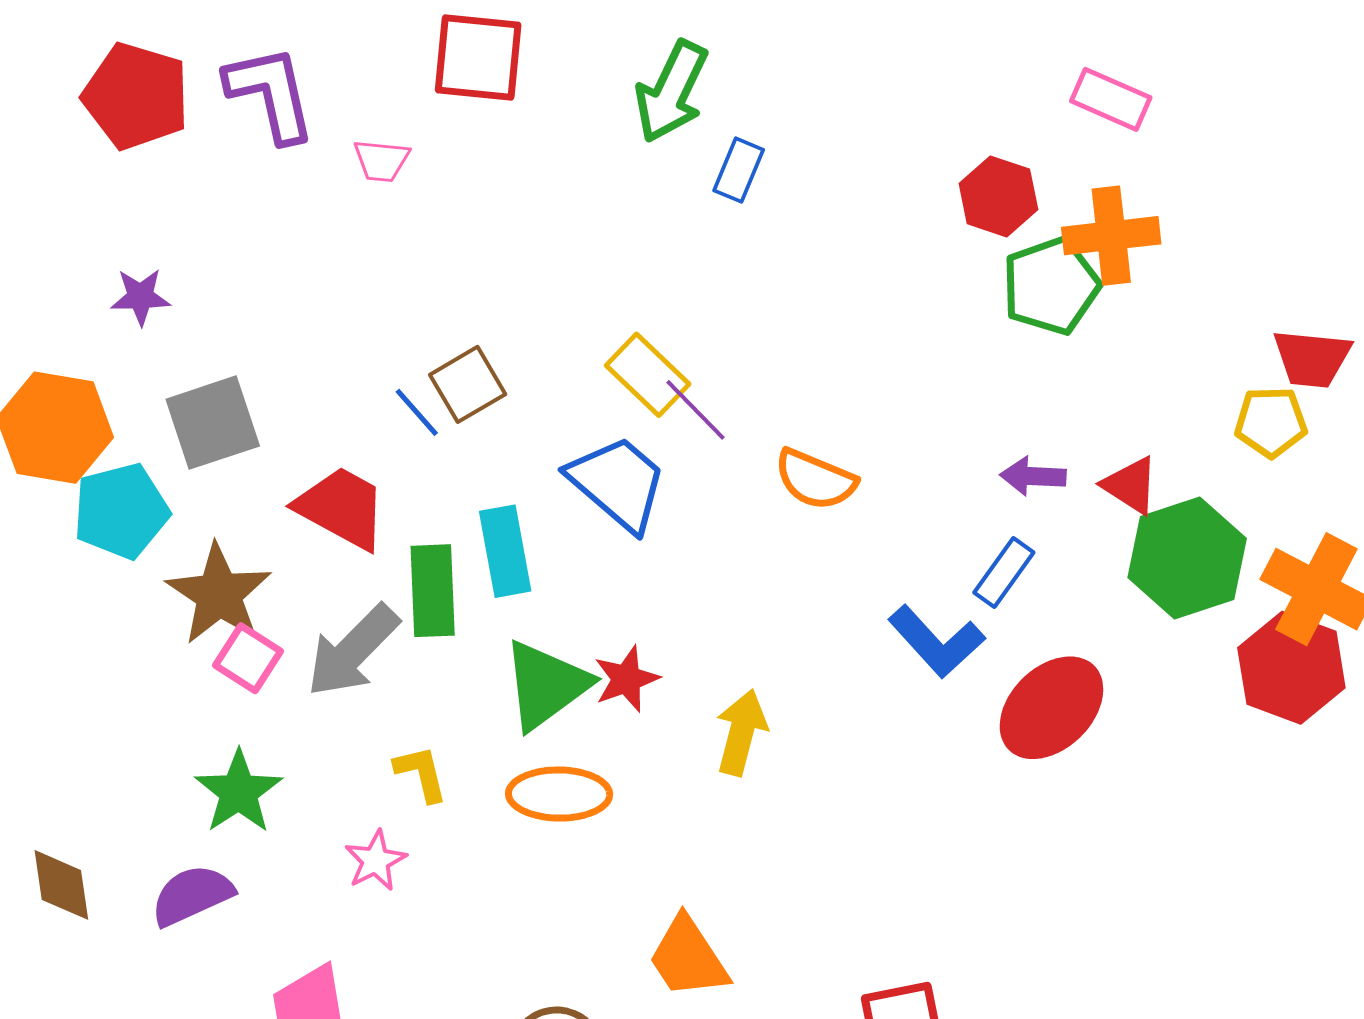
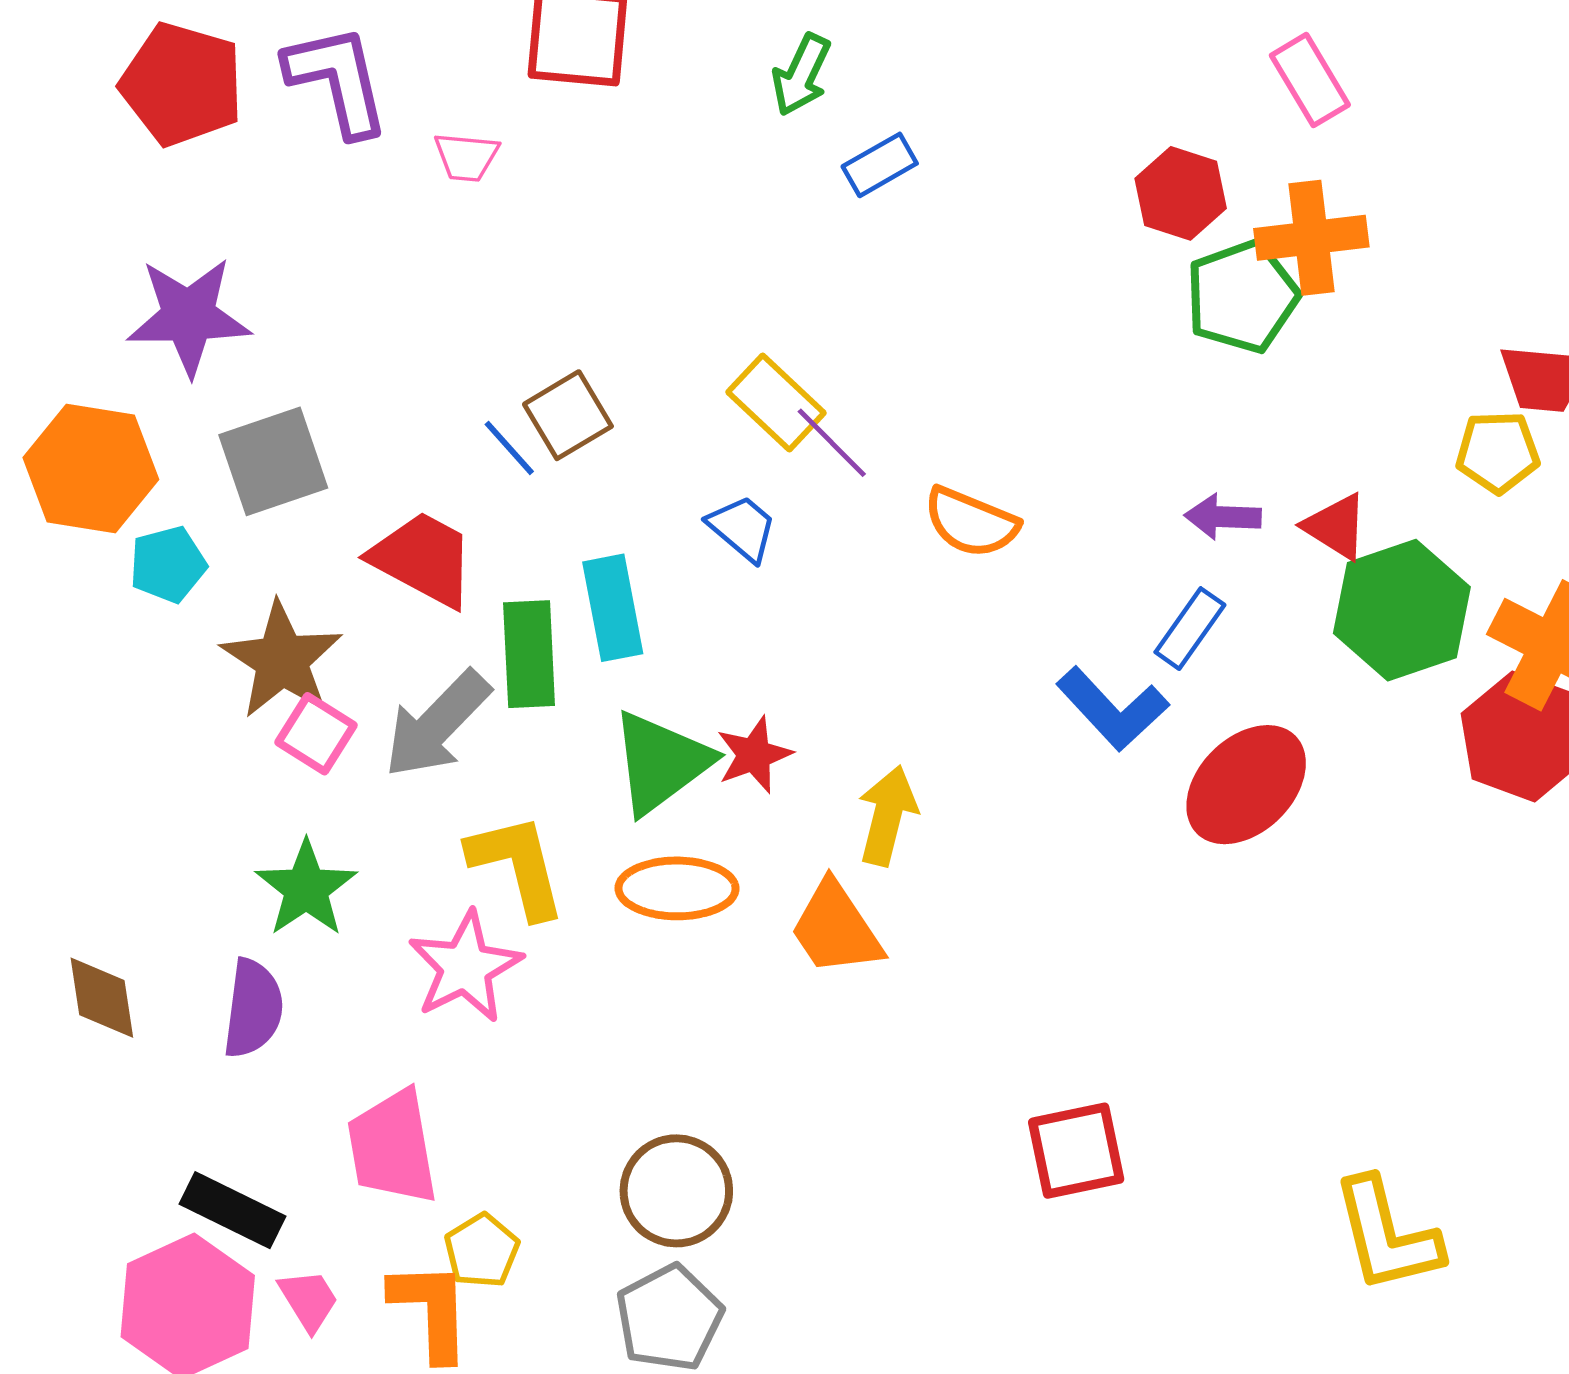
green arrow: (671, 92) -> (801, 75), size x0.7
pink rectangle: (1111, 99) -> (1310, 80), turned 36
blue rectangle: (739, 170) -> (880, 165), turned 38
purple star: (140, 297) -> (189, 316), size x1.8
blue trapezoid: (618, 483) -> (742, 528), size x0.6
cyan pentagon: (121, 511) -> (168, 564), size x0.7
yellow L-shape: (421, 773) -> (517, 866), size x1.6
pink star: (376, 861) -> (465, 967), size x1.6
purple semicircle: (192, 895) -> (253, 1008), turned 122
orange trapezoid: (688, 957) -> (836, 929), moved

